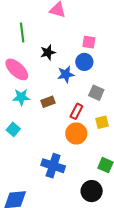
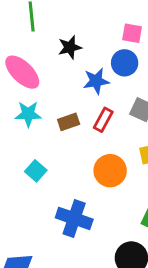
red rectangle: (76, 111) -> (103, 120), moved
cyan square: (13, 129) -> (36, 171), moved

